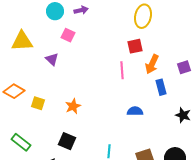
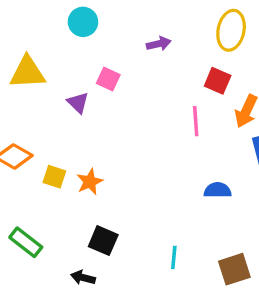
purple arrow: (81, 10) -> (159, 44), moved
pink square: (68, 35) -> (108, 79), moved
red square: (135, 46) -> (218, 81), turned 35
orange star: (73, 106) -> (90, 182), moved

